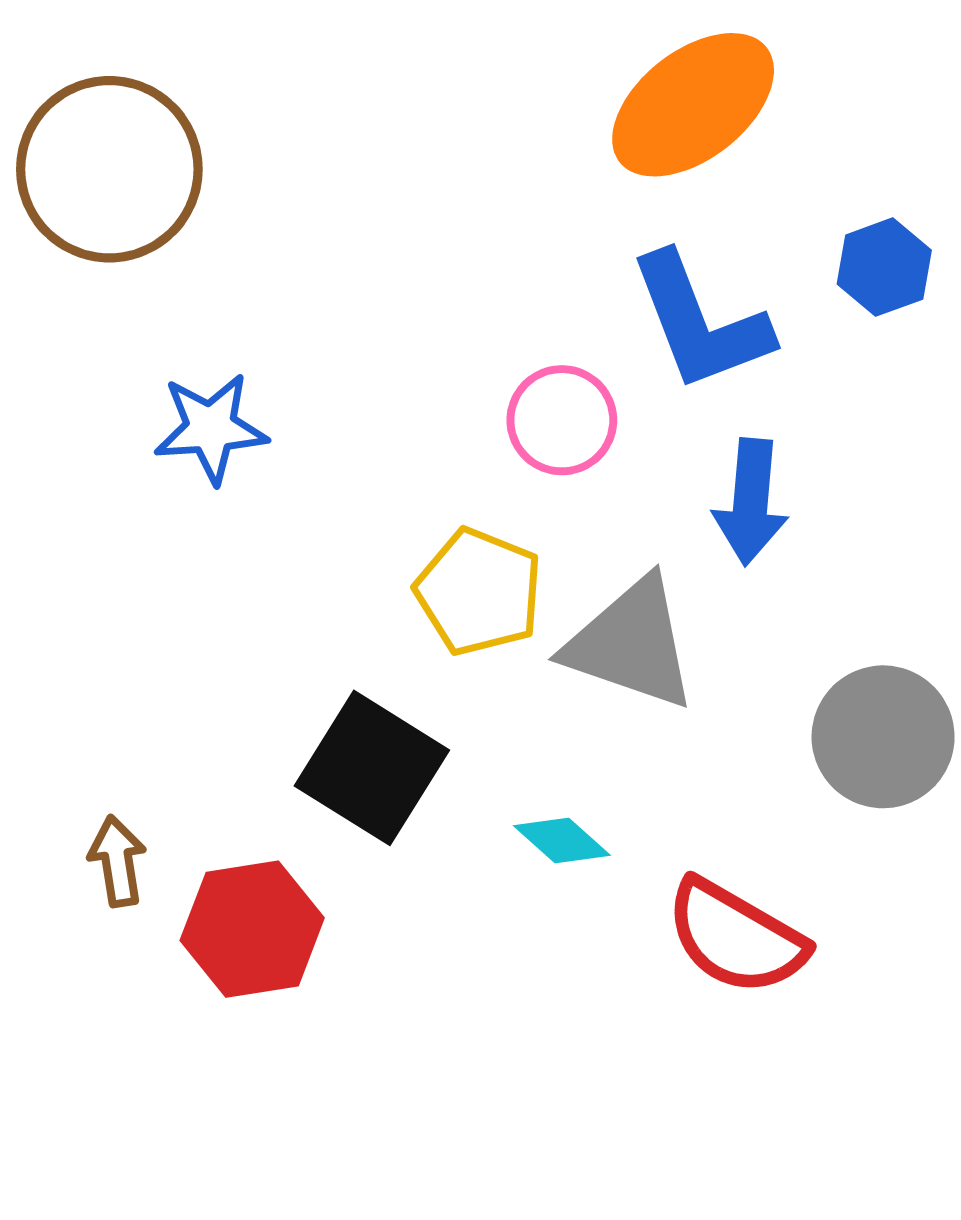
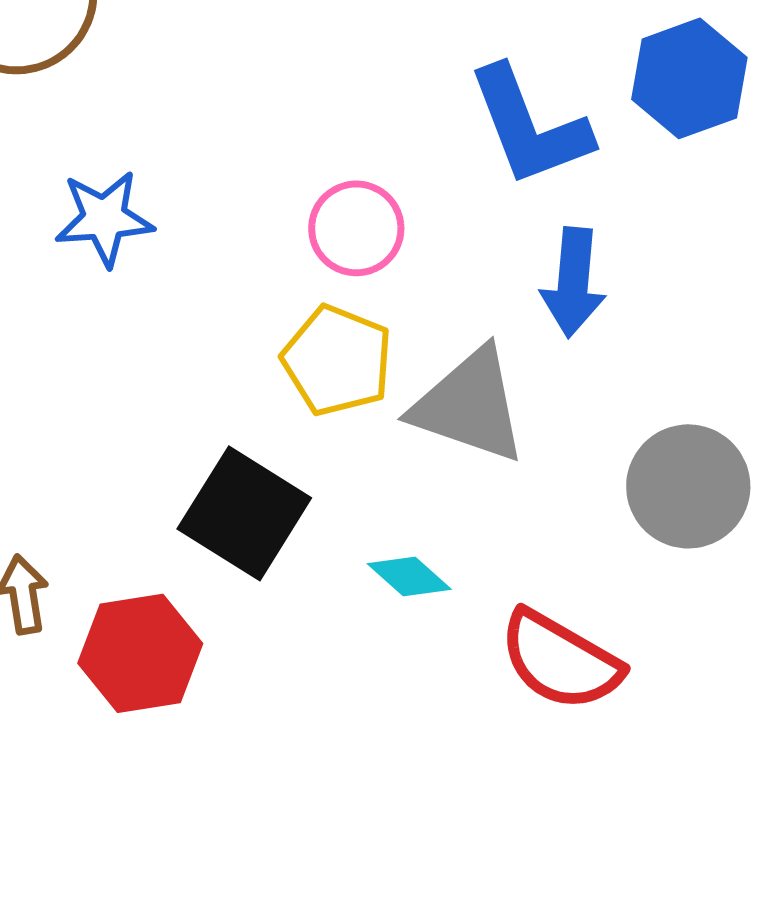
blue hexagon: (884, 267) -> (689, 78), size x1.4
pink circle: (562, 420) -> (356, 228), moved

